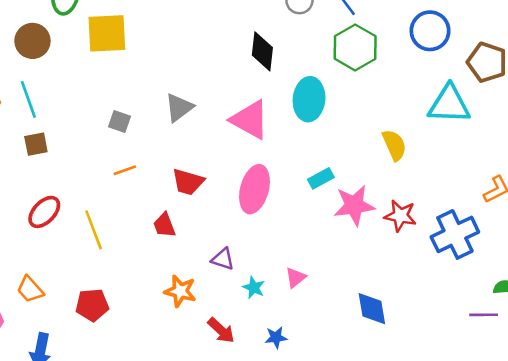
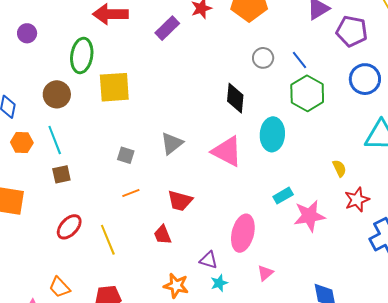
yellow semicircle: (394, 145) -> (339, 168), size x0.7
pink ellipse: (254, 189) -> (243, 233), moved
red star: (400, 216) -> (357, 200), moved, turned -30
cyan star: (254, 288) -> (219, 283), moved, turned 30

